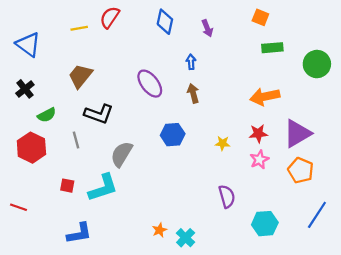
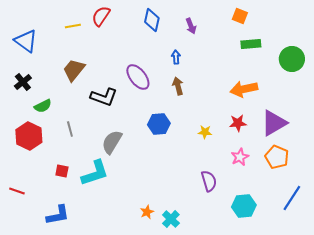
black L-shape: (99, 114) -> (104, 97), moved
pink star: (259, 160) -> (240, 157), moved
blue L-shape: (79, 233) -> (58, 215), moved

